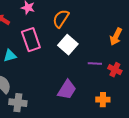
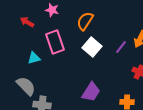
purple line: (95, 64) -> (121, 47), moved, turned -56

